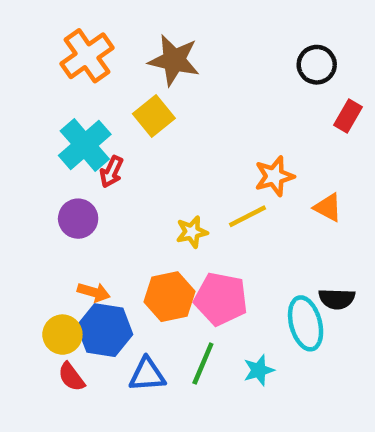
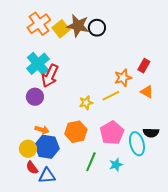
black circle: (317, 65) -> (97, 28), moved
yellow square: (154, 116) -> (61, 29), moved
red rectangle: (348, 116) -> (144, 66), moved
red arrow: (112, 172) -> (50, 76), size x1.6
pink pentagon: (221, 299) -> (112, 133), moved, turned 30
blue triangle: (147, 375) -> (47, 176), moved

